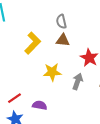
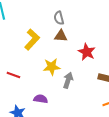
gray arrow: (78, 81) -> (68, 80), moved
red line: (15, 98) -> (13, 75), moved, turned 56

